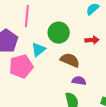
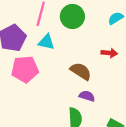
green circle: (59, 33) -> (72, 16), moved
cyan triangle: (38, 50) -> (46, 42), moved, turned 42

